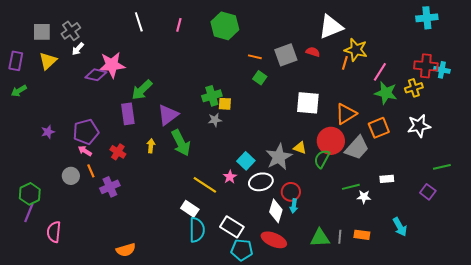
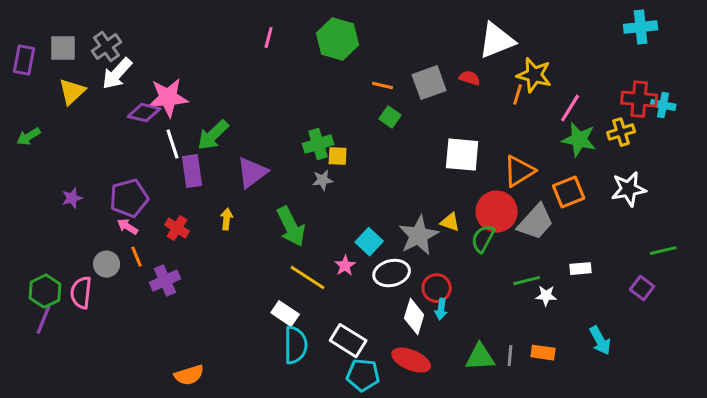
white line: (139, 22) -> (173, 144), moved
white arrow: (78, 49) -> (117, 74), size x1.6
purple rectangle: (16, 61) -> (24, 60), moved
green arrow: (181, 143) -> (291, 227), moved
pink semicircle: (54, 232) -> (81, 293), moved

